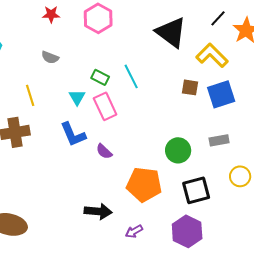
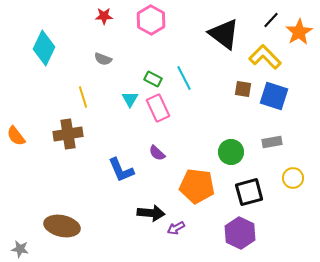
blue square: (221, 94) -> (274, 96), turned 36
blue L-shape: (73, 134) -> (121, 170), moved
purple arrow: (134, 231) -> (176, 228), moved

